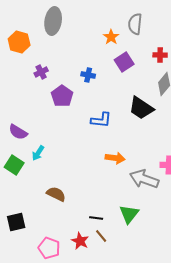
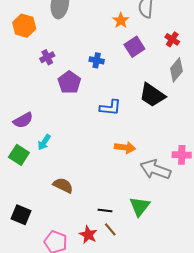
red cross: (160, 55) -> (172, 39), turned 32
purple semicircle: (18, 132) -> (23, 120), turned -60
black square: (16, 222) -> (21, 215), turned 36

